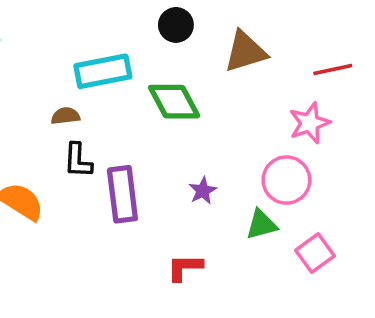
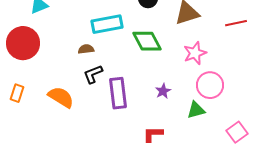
pink star: (310, 123) -> (195, 53), moved
black L-shape: (78, 160) -> (93, 74), turned 65
pink square: (315, 253) -> (237, 132), moved

